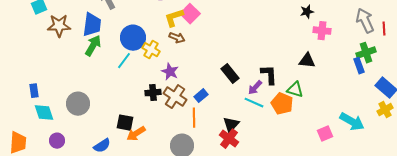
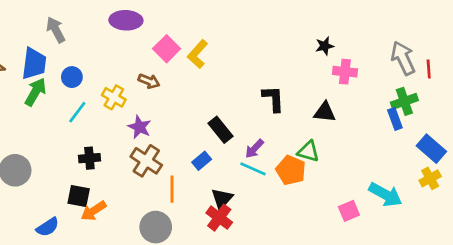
yellow L-shape: (174, 18) -> (198, 54), moved, turned -30
blue circle: (133, 38) -> (72, 77), moved, size x0.6
black L-shape: (269, 75) -> (273, 99), moved
black cross: (153, 93) -> (89, 158), moved
blue rectangle: (201, 96) -> (202, 161), moved

